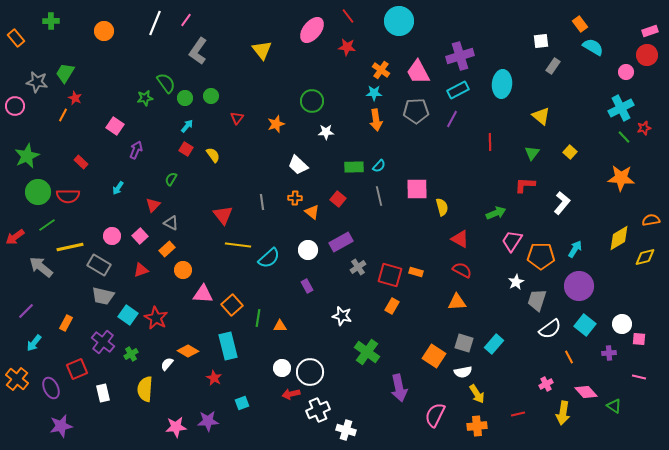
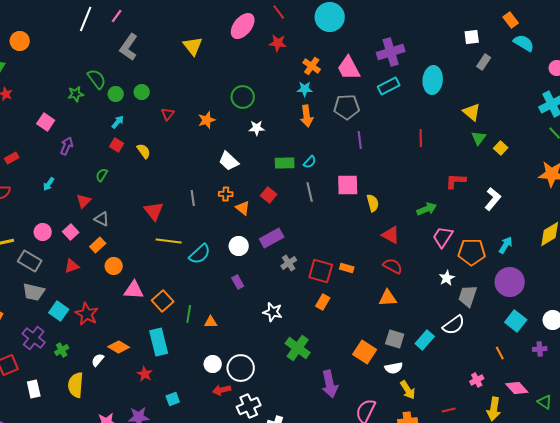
orange circle: (104, 31) -> (20, 41), moved
purple line: (452, 119) -> (360, 140), moved, turned -36
green triangle: (532, 153) -> (479, 138), moved
red rectangle: (81, 162) -> (12, 158), turned -72
white semicircle: (550, 329) -> (454, 325), moved

